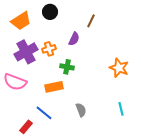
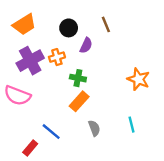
black circle: (50, 12) -> (69, 28), moved
brown line: (91, 21) -> (106, 24), turned -48
orange rectangle: (54, 87) -> (79, 101), moved, turned -36
cyan line: (121, 109) -> (131, 125), moved

